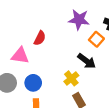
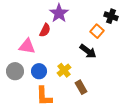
purple star: (79, 20) -> (59, 13), moved, turned 30
yellow cross: (71, 78) -> (64, 70), moved

